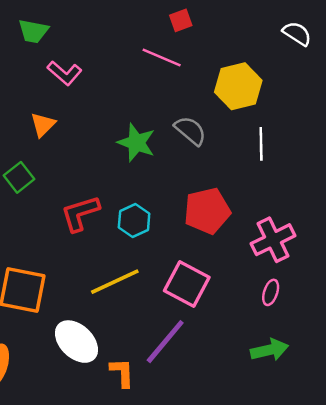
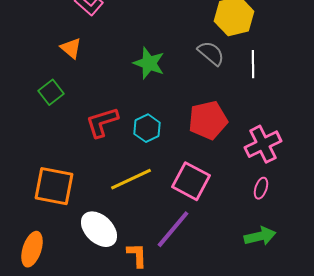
orange triangle: (43, 125) -> (71, 48), turned -35
gray semicircle: (190, 131) -> (211, 53), moved

